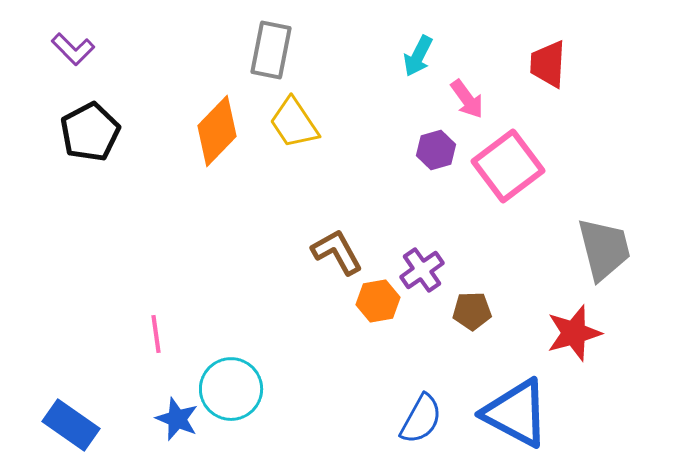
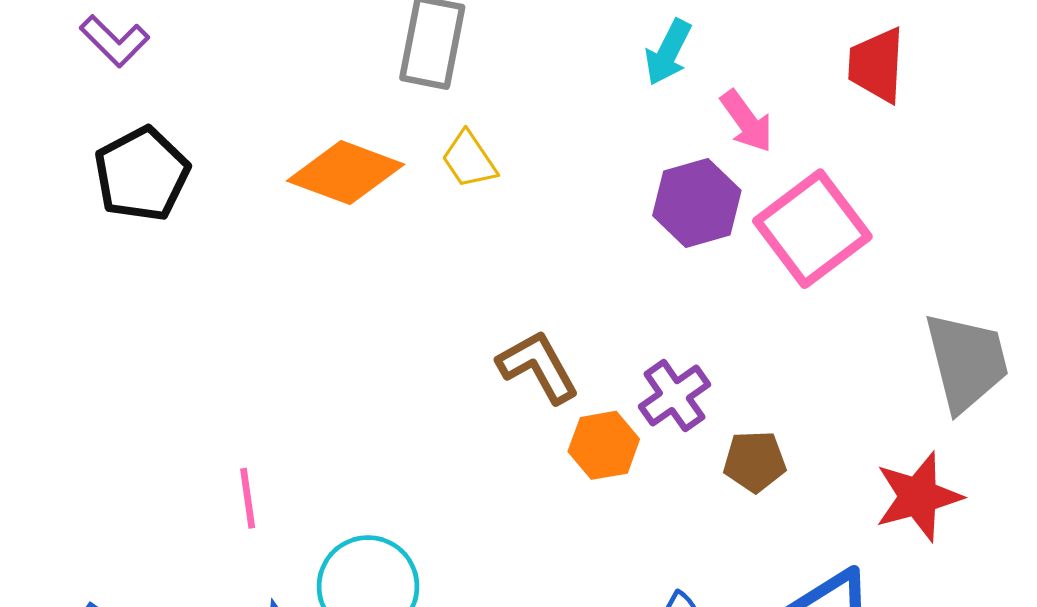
yellow trapezoid: (294, 123) -> (469, 160), size x0.7
orange diamond: (217, 131) -> (346, 173), turned 66
purple hexagon: (436, 150) -> (697, 203), size x1.4

